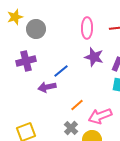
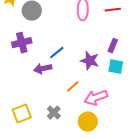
purple star: (94, 57) -> (90, 61), moved
gray cross: (71, 128) -> (54, 113), moved

